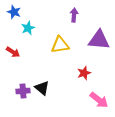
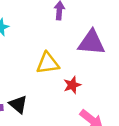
yellow triangle: (60, 45) -> (48, 63), moved

